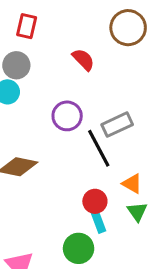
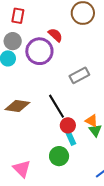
purple circle: (67, 116) -> (39, 51), moved, size x1.4
black line: (99, 148) -> (56, 106), moved
orange triangle: (132, 184) -> (92, 121), moved

